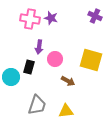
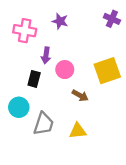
pink cross: (30, 19) -> (25, 31), moved
yellow square: (91, 60) -> (107, 71), turned -35
cyan circle: (11, 77) -> (19, 107), moved

